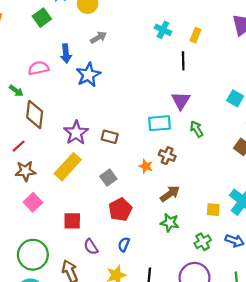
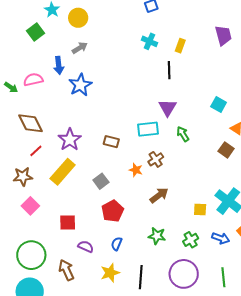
gray arrow: (98, 37) -> (80, 48), moved
green arrow: (16, 91) -> (11, 87), moved
brown diamond: (35, 114) -> (30, 123), turned -32
brown rectangle: (110, 137) -> (111, 142), moved
red line: (19, 146) -> (36, 151), moved
brown cross: (167, 156) -> (156, 159), turned 35
green star: (170, 223) -> (157, 236), moved
purple semicircle: (91, 247) -> (86, 246), turned 147

